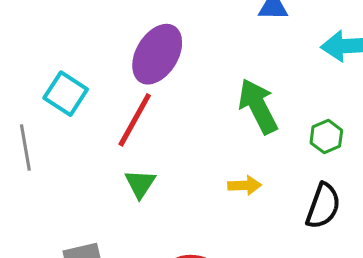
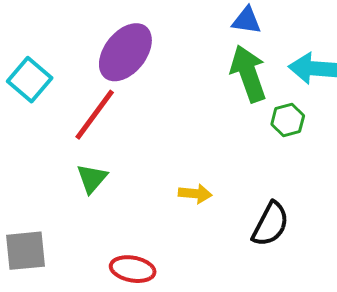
green arrow: (258, 106) -> (248, 74), moved
green hexagon: (326, 137) -> (288, 120), moved

